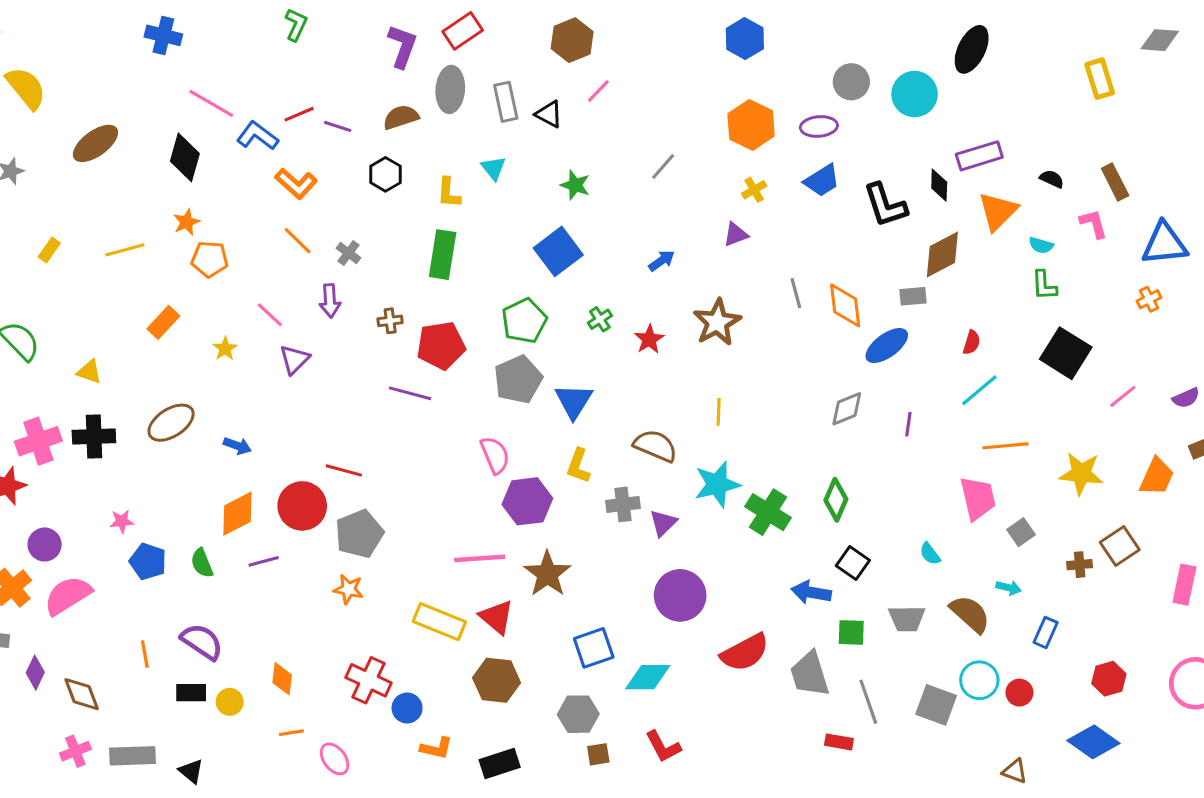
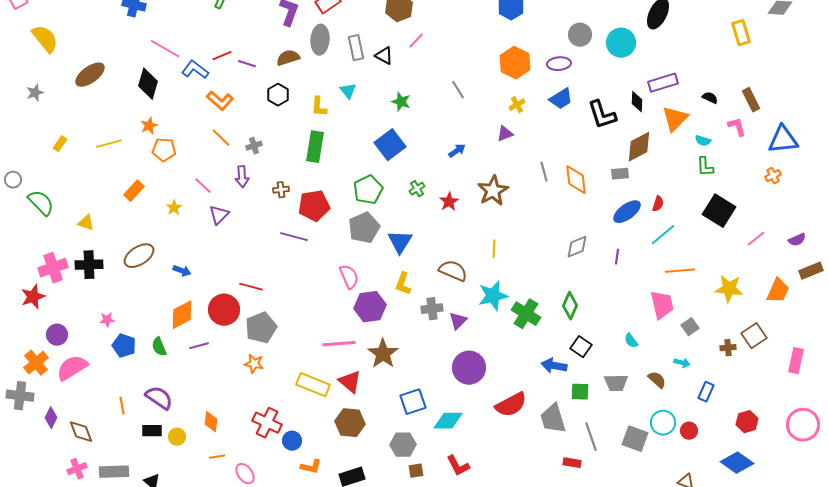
gray line: (663, 167) -> (458, 90), turned -72
gray cross: (348, 253) -> (254, 146), turned 35
blue ellipse: (887, 346) -> (627, 212), moved
brown semicircle: (970, 614) -> (657, 380), size x0.7

